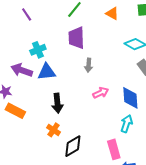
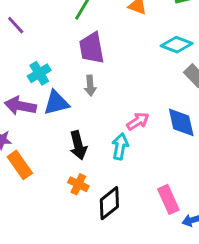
gray arrow: (89, 65) -> (90, 86), moved
orange rectangle: (15, 111) -> (20, 165), turned 36
cyan arrow: (127, 124) -> (120, 146), moved

